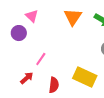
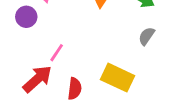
red arrow: (27, 78) -> (37, 79), size x1.6

